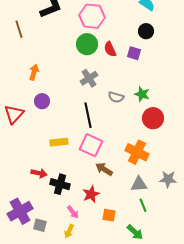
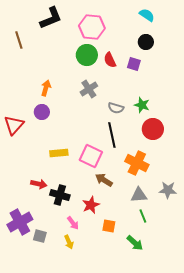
orange arrow: (34, 72) -> (46, 88), moved
black line: (88, 115) -> (112, 135), moved
yellow arrow: (69, 231) -> (69, 242), turned -48

